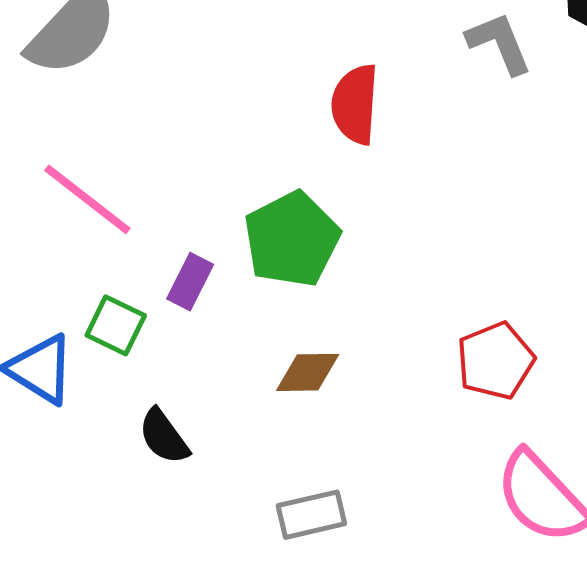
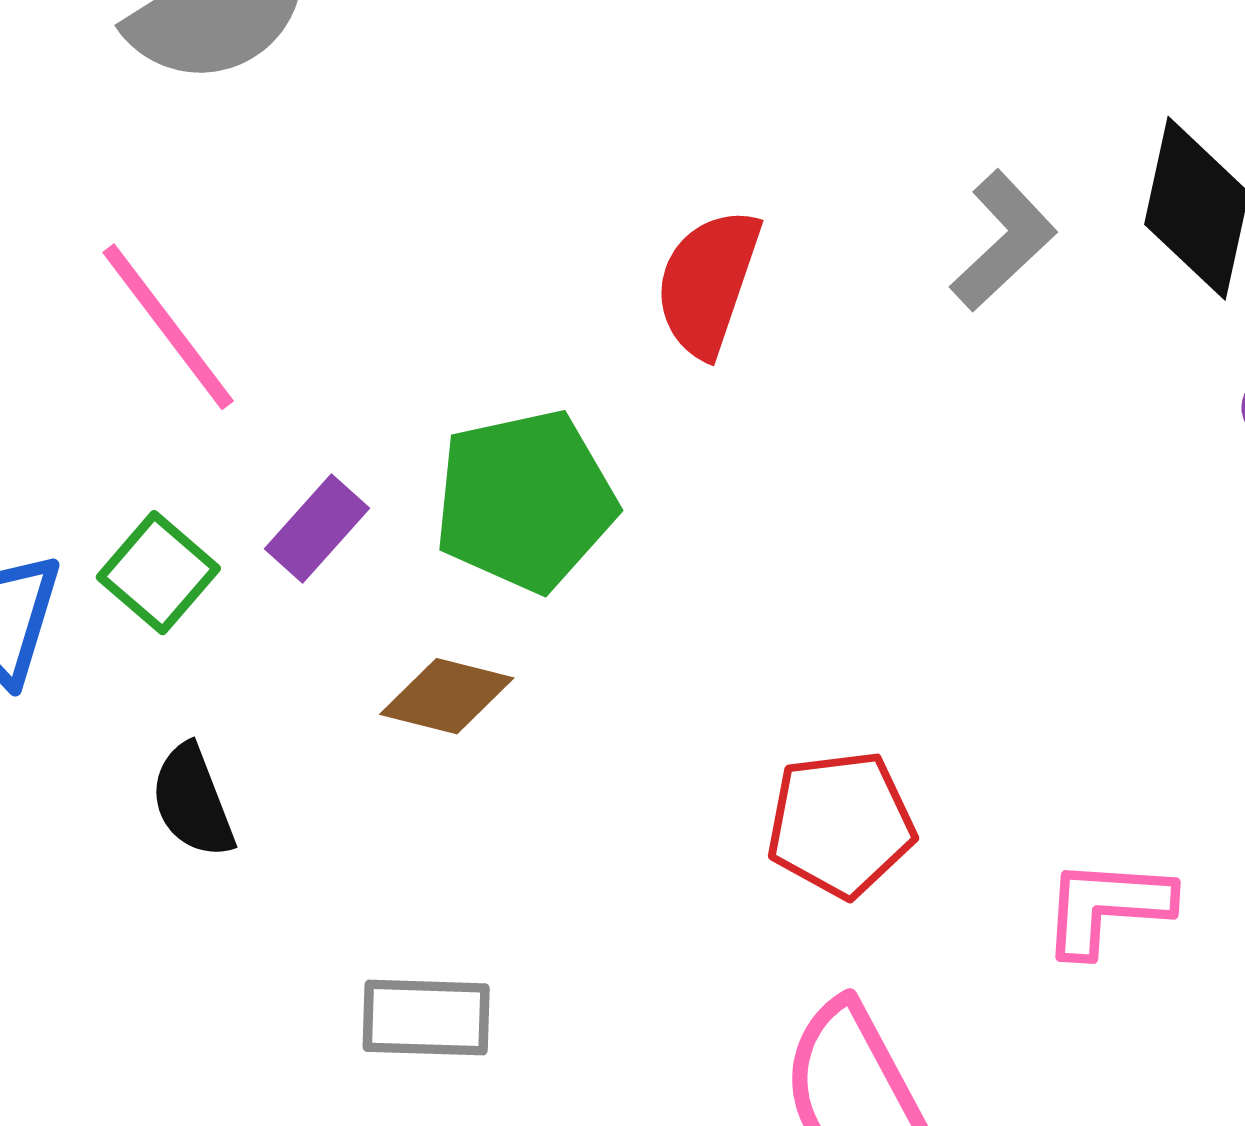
gray L-shape: (499, 43) -> (1003, 241), turned 54
brown diamond: (308, 372) -> (447, 696), moved

